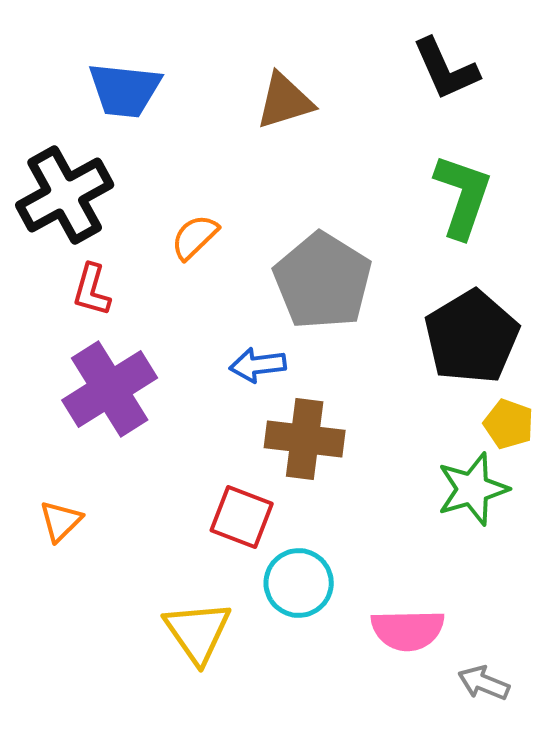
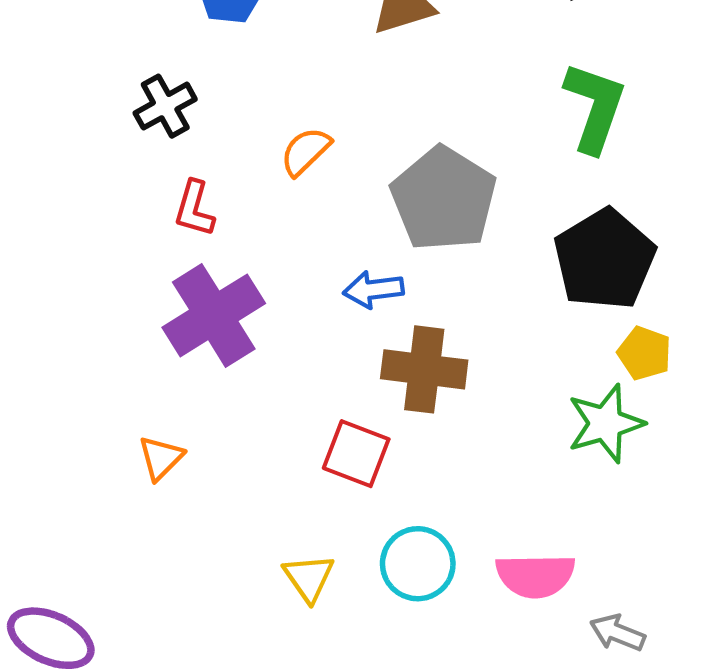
black cross: (65, 195) -> (165, 106), size x0.6
cyan circle: (299, 583) -> (418, 564), moved
yellow triangle: (198, 632) -> (309, 578), size x0.7

